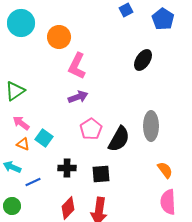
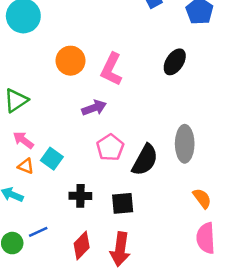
orange circle: (59, 37) -> (70, 61), moved
pink L-shape: (77, 66) -> (111, 69), moved
blue line: (33, 182) -> (38, 232), moved

